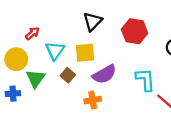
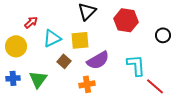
cyan triangle: (55, 51) -> (52, 38), turned 30
green triangle: (36, 79) -> (38, 79), moved

